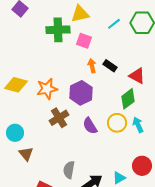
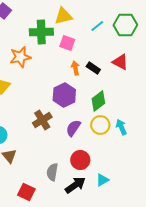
red triangle: (137, 76) -> (120, 62), moved
orange star: (47, 89) -> (20, 57), moved
green diamond: (128, 99) -> (98, 101), moved
purple semicircle: (90, 126) -> (73, 128), turned 66
red circle: (142, 166) -> (80, 160), moved

